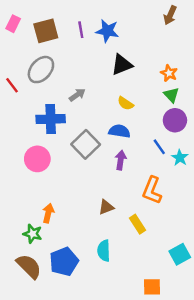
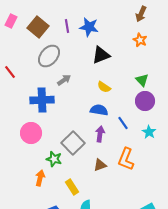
brown square: (46, 31) -> (38, 27), turned -35
gray ellipse: (41, 70) -> (49, 56), moved
orange star: (169, 73) -> (140, 40), moved
gray square: (86, 144) -> (73, 143), moved
blue line: (159, 147) -> (123, 123), moved
brown triangle: (106, 207) -> (100, 165), moved
yellow rectangle: (138, 224) -> (72, 187), moved
green star: (33, 234) -> (54, 159), moved

